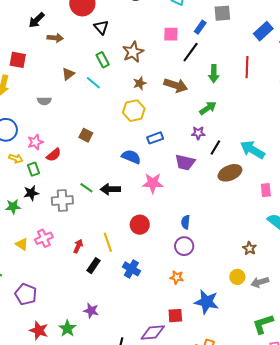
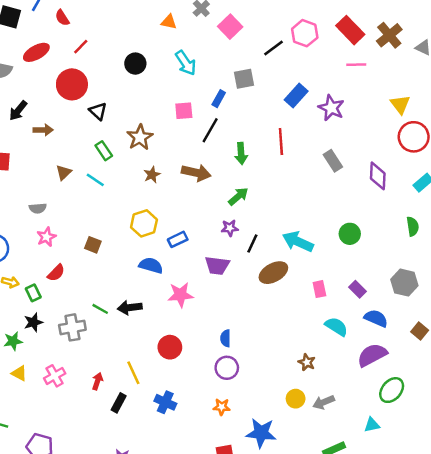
yellow hexagon: (134, 111) -> (144, 223), moved
pink star: (35, 142) -> (46, 237), moved
yellow triangle: (22, 244) -> (19, 373), moved

